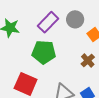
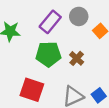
brown cross: (88, 61) -> (77, 58), moved

